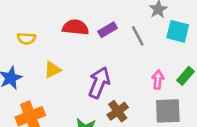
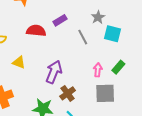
purple rectangle: (108, 30) -> (60, 20), moved
yellow triangle: (53, 70) -> (19, 62), turned 48

